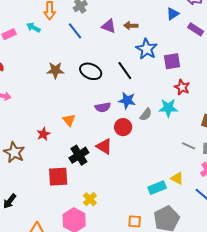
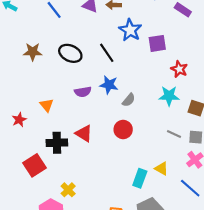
red star: (182, 87) -> (179, 69), moved
cyan star: (168, 108) -> (169, 96), moved
red circle: (123, 127) -> (123, 129), moved
black cross: (79, 155) -> (57, 143), turned 30
red square: (58, 177) -> (35, 165), turned -30
cyan rectangle: (157, 188) -> (140, 178), turned -48

